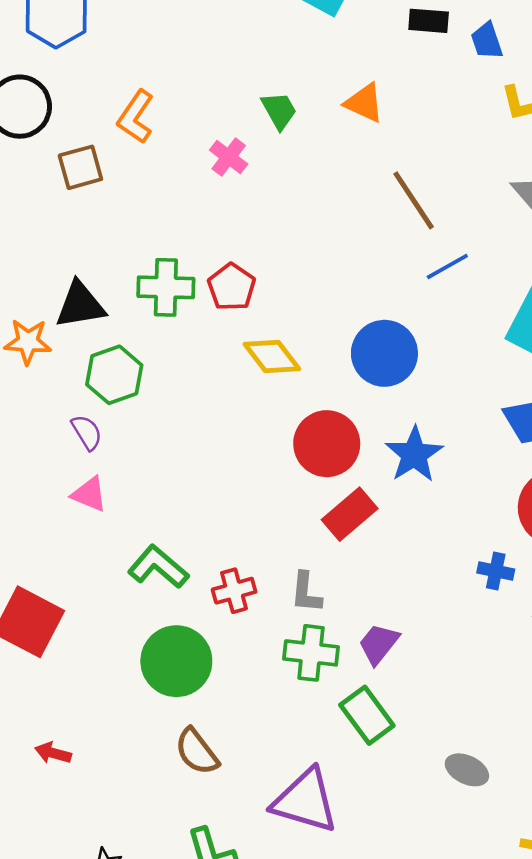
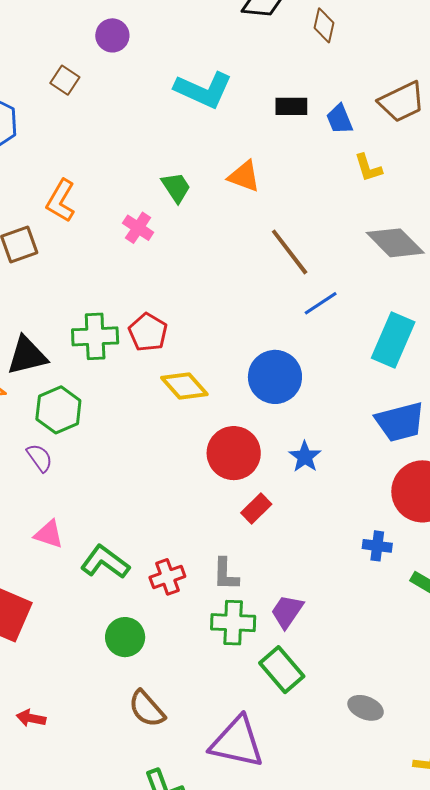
blue star: (414, 454) -> (305, 457), size x0.7
pink triangle: (89, 494) -> (49, 534), moved
red rectangle: (350, 514) -> (256, 509), size x0.7
green circle: (176, 661) -> (125, 637), size x0.7

